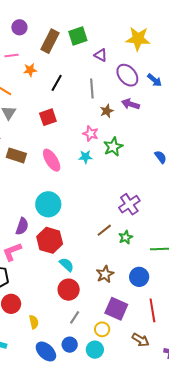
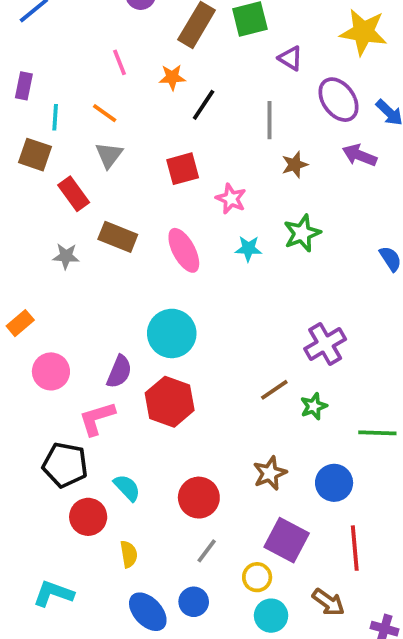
pink line: (12, 56) -> (120, 62), moved, turned 72
orange star: (30, 70) -> (172, 77), moved
purple arrow: (130, 104) -> (360, 155), moved
pink star: (91, 134) -> (231, 199), moved
cyan semicircle: (67, 265) -> (127, 488), moved
cyan circle: (95, 350) -> (271, 616), moved

